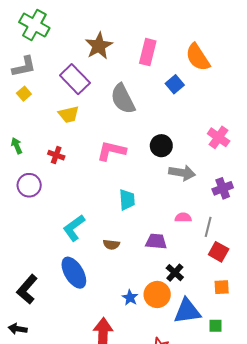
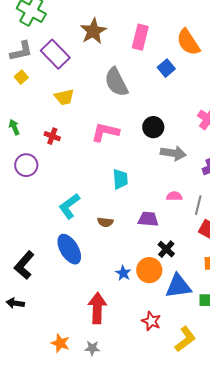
purple rectangle: (75, 79) -> (55, 54), moved

